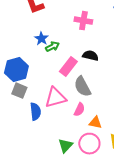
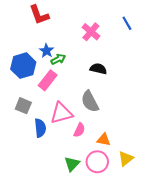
pink cross: (83, 21) -> (91, 32), turned 30
pink rectangle: (68, 67) -> (48, 80), moved
blue hexagon: (16, 70) -> (23, 66), moved
pink semicircle: (79, 110) -> (79, 130), moved

